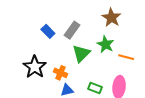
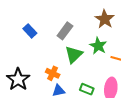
blue rectangle: (48, 31) -> (30, 31), moved
black star: (35, 67) -> (18, 79), moved

